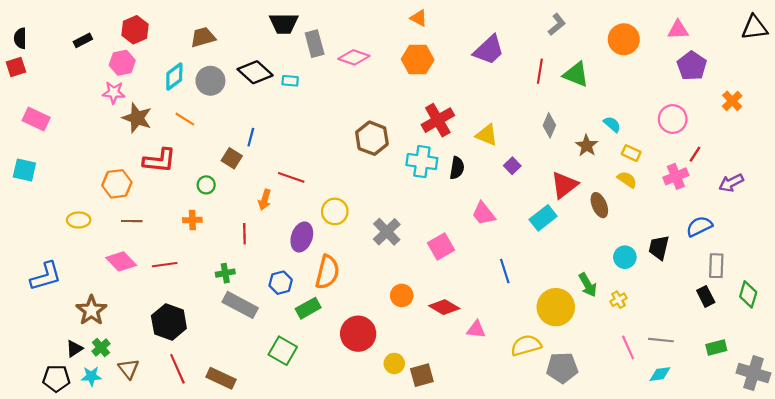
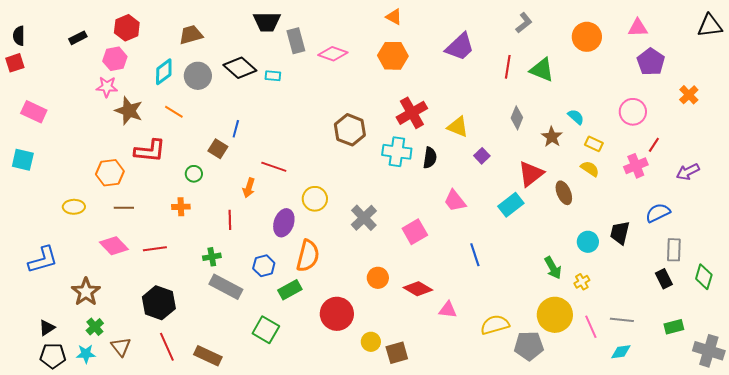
yellow circle: (556, 307) -> (555, 315), moved
black triangle: (74, 349) -> (47, 328), moved

